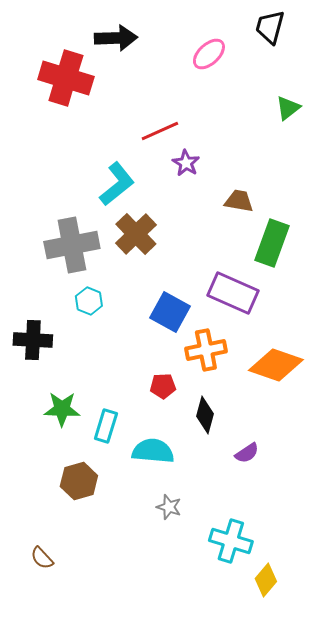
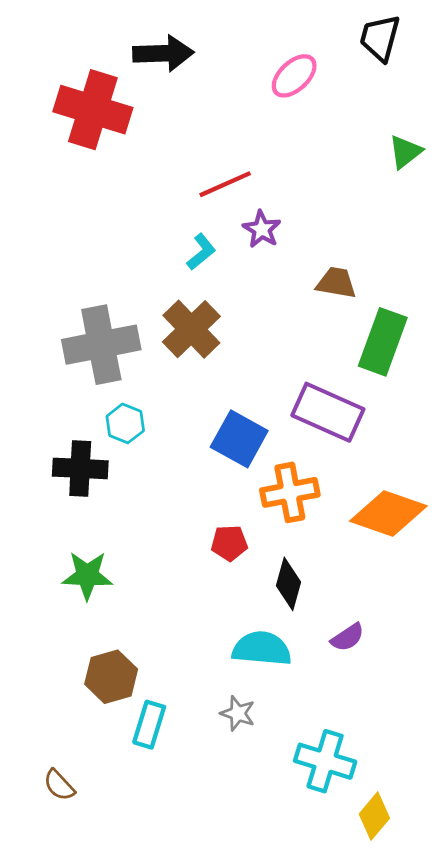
cyan L-shape: (117, 184) -> (201, 252), moved, size x0.6
black cross: (33, 340) -> (80, 468), moved
cyan rectangle: (106, 426) -> (149, 725), moved
cyan semicircle: (153, 451) -> (262, 649), moved

